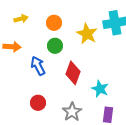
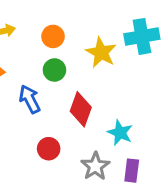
red circle: (38, 103) -> (49, 149), moved
gray star: (72, 112) -> (95, 166), moved

